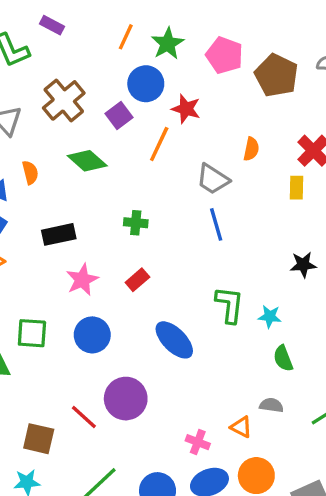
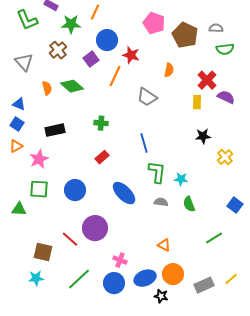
green star: (168, 44) -> (71, 24), moved, turned 30
brown cross: (64, 100) -> (58, 50), size x0.7
orange semicircle: (251, 149) -> (169, 70), moved
orange semicircle: (30, 172) -> (47, 88), moved
blue line: (216, 224) -> (144, 143), moved
black star: (303, 265) -> (203, 136), moved
pink star: (82, 280) -> (39, 159), moved
gray semicircle: (271, 405) -> (161, 202), moved
pink cross: (198, 442) -> (120, 260), moved

